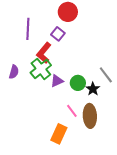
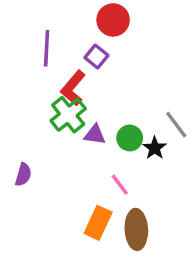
purple semicircle: (14, 72) -> (23, 175), moved
purple triangle: (57, 81) -> (95, 135), turned 32
brown ellipse: (90, 116) -> (136, 229), moved

